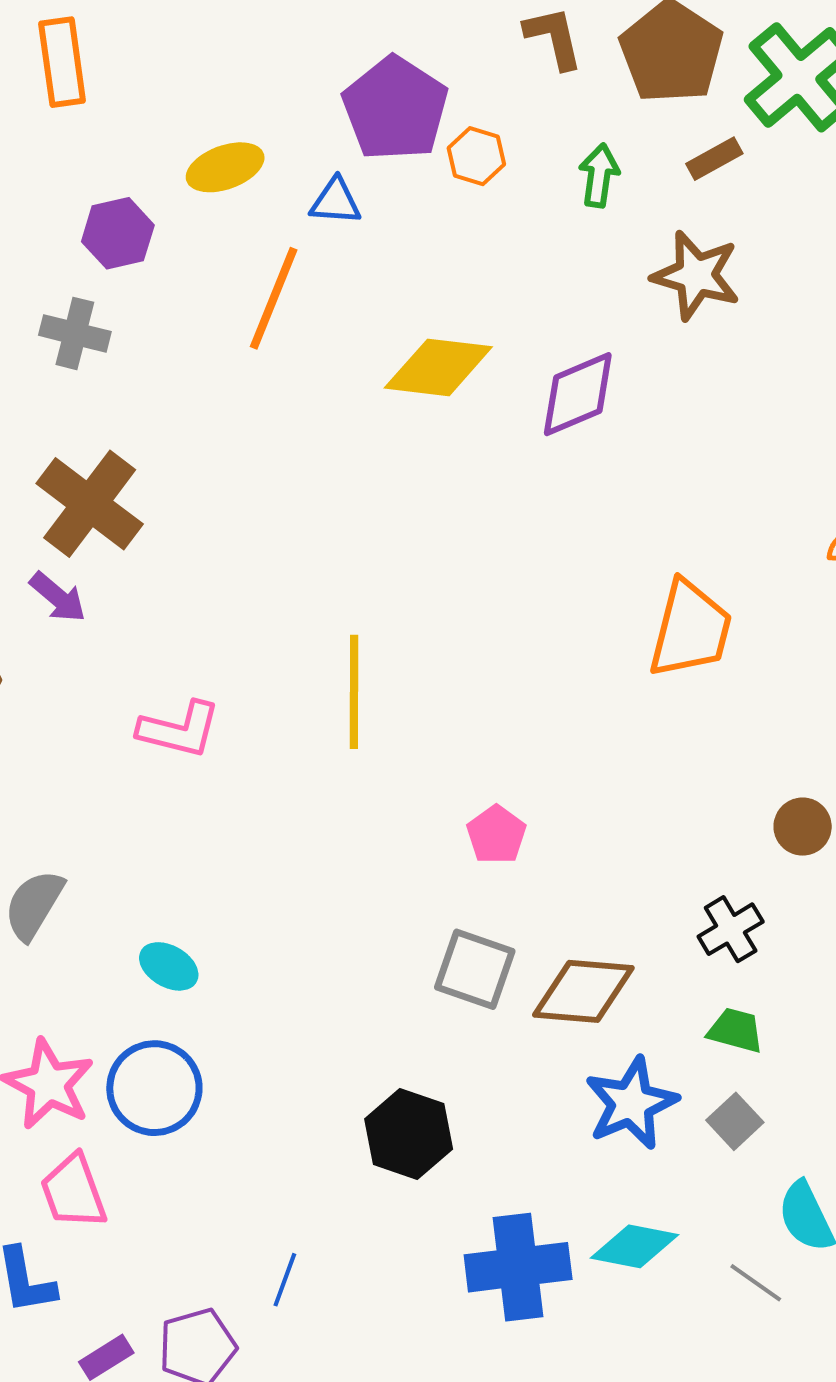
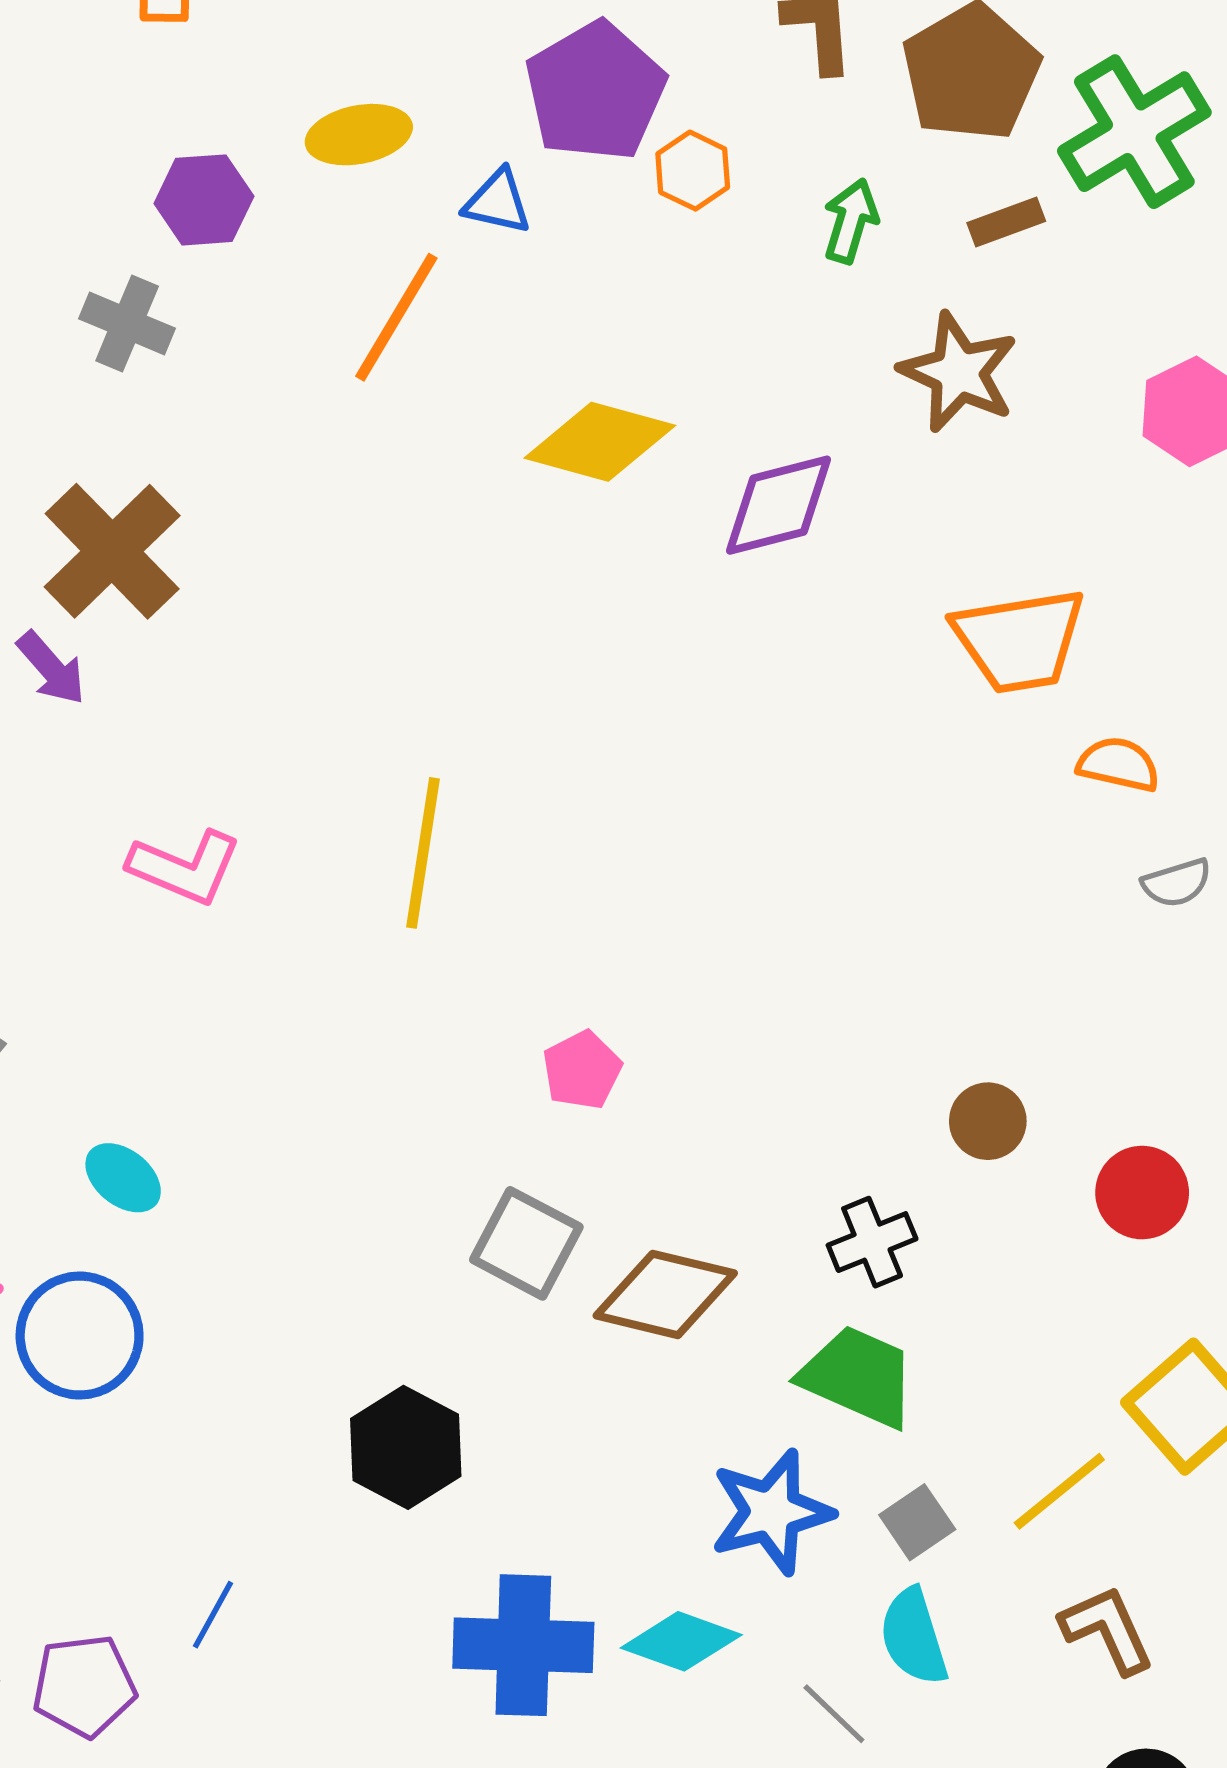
orange trapezoid: (690, 629) -> (1019, 640), moved, turned 58
green trapezoid: (736, 1030) -> (858, 1377), size x1.6
blue star: (631, 1103) -> (771, 1512), moved
gray square: (735, 1121) -> (917, 1522), moved

